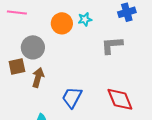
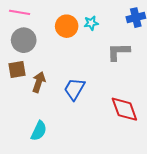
gray circle: (33, 47) -> (24, 40), moved
blue trapezoid: (72, 97) -> (74, 89), moved

